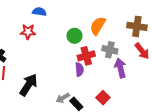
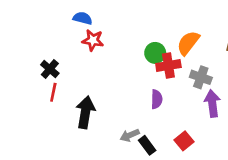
blue semicircle: (39, 12) -> (83, 18), moved
red cross: (86, 56) -> (168, 66), moved
black arrow: (29, 85) -> (85, 112), turned -30

